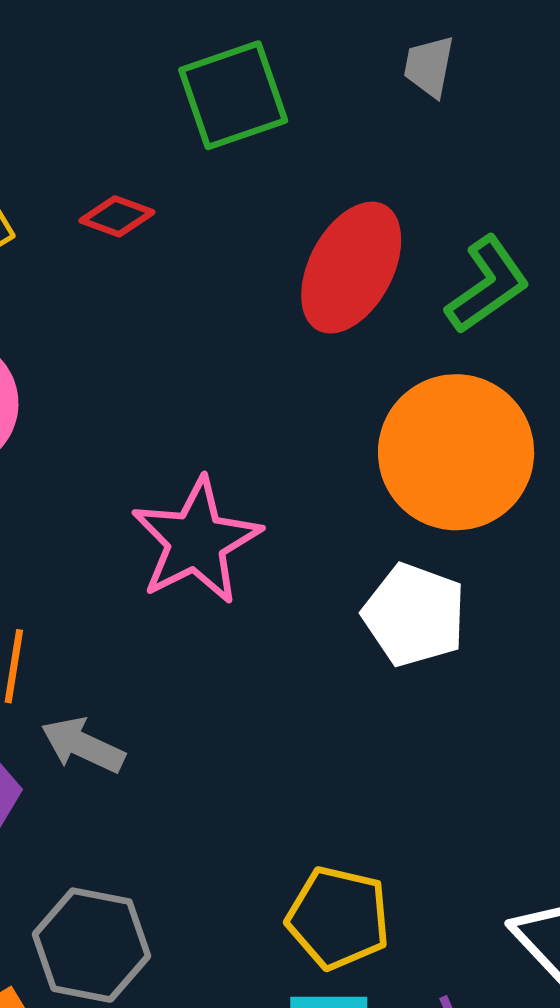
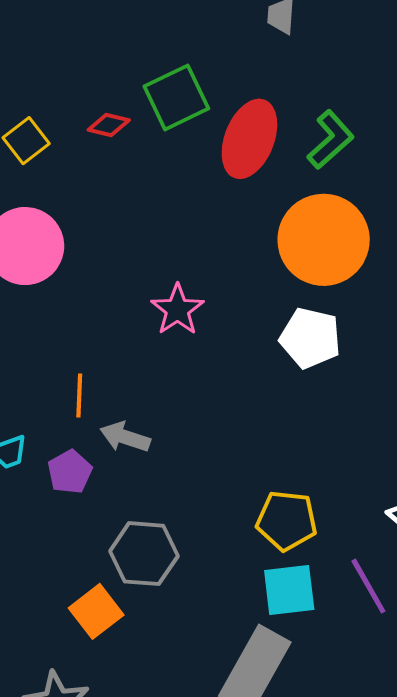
green square: (233, 95) -> (176, 97), moved
pink star: (196, 541) -> (177, 310), size x0.7

